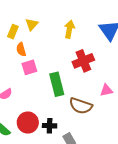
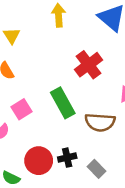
yellow arrow: (69, 29) -> (59, 15), moved
pink square: (29, 67) -> (22, 109), moved

